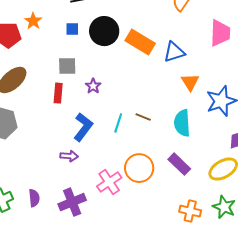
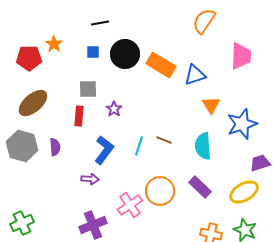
purple semicircle: (34, 198) -> (55, 147), moved

